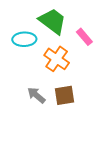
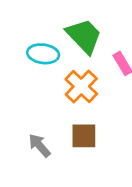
gray arrow: (36, 95) -> (39, 145), moved

